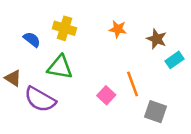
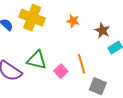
yellow cross: (65, 28) -> (32, 18), size x1.4
green triangle: (60, 67) -> (37, 60), moved

